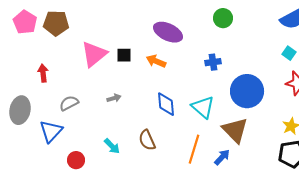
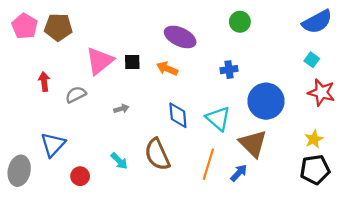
gray semicircle: (69, 103) -> (76, 95), moved
gray ellipse: (20, 110) -> (19, 171), moved
brown semicircle: (147, 140) -> (157, 154), size x1.4

